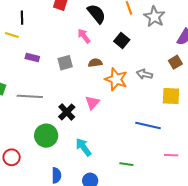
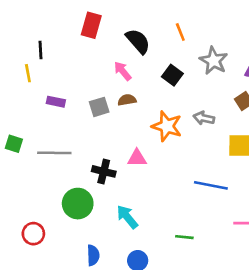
gray star: (154, 17) -> (214, 61), moved
yellow line: (12, 35) -> (28, 73), turned 64
brown semicircle: (95, 63) -> (127, 100), moved
pink triangle: (92, 103) -> (137, 158), turned 49
black cross: (67, 112) -> (104, 171), turned -30

